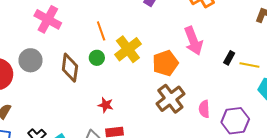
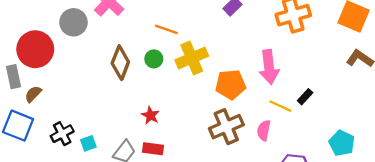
orange line: (101, 31) -> (166, 29), turned -66
gray circle: (31, 60) -> (73, 22), moved
yellow line: (249, 65) -> (280, 106), moved
pink semicircle: (204, 109) -> (264, 130), moved

